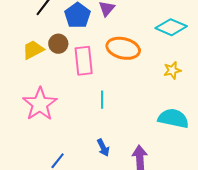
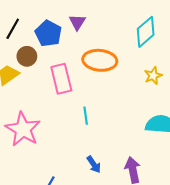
cyan diamond: (171, 27) -> (146, 32), turned -56
brown circle: (58, 44) -> (27, 56), moved

